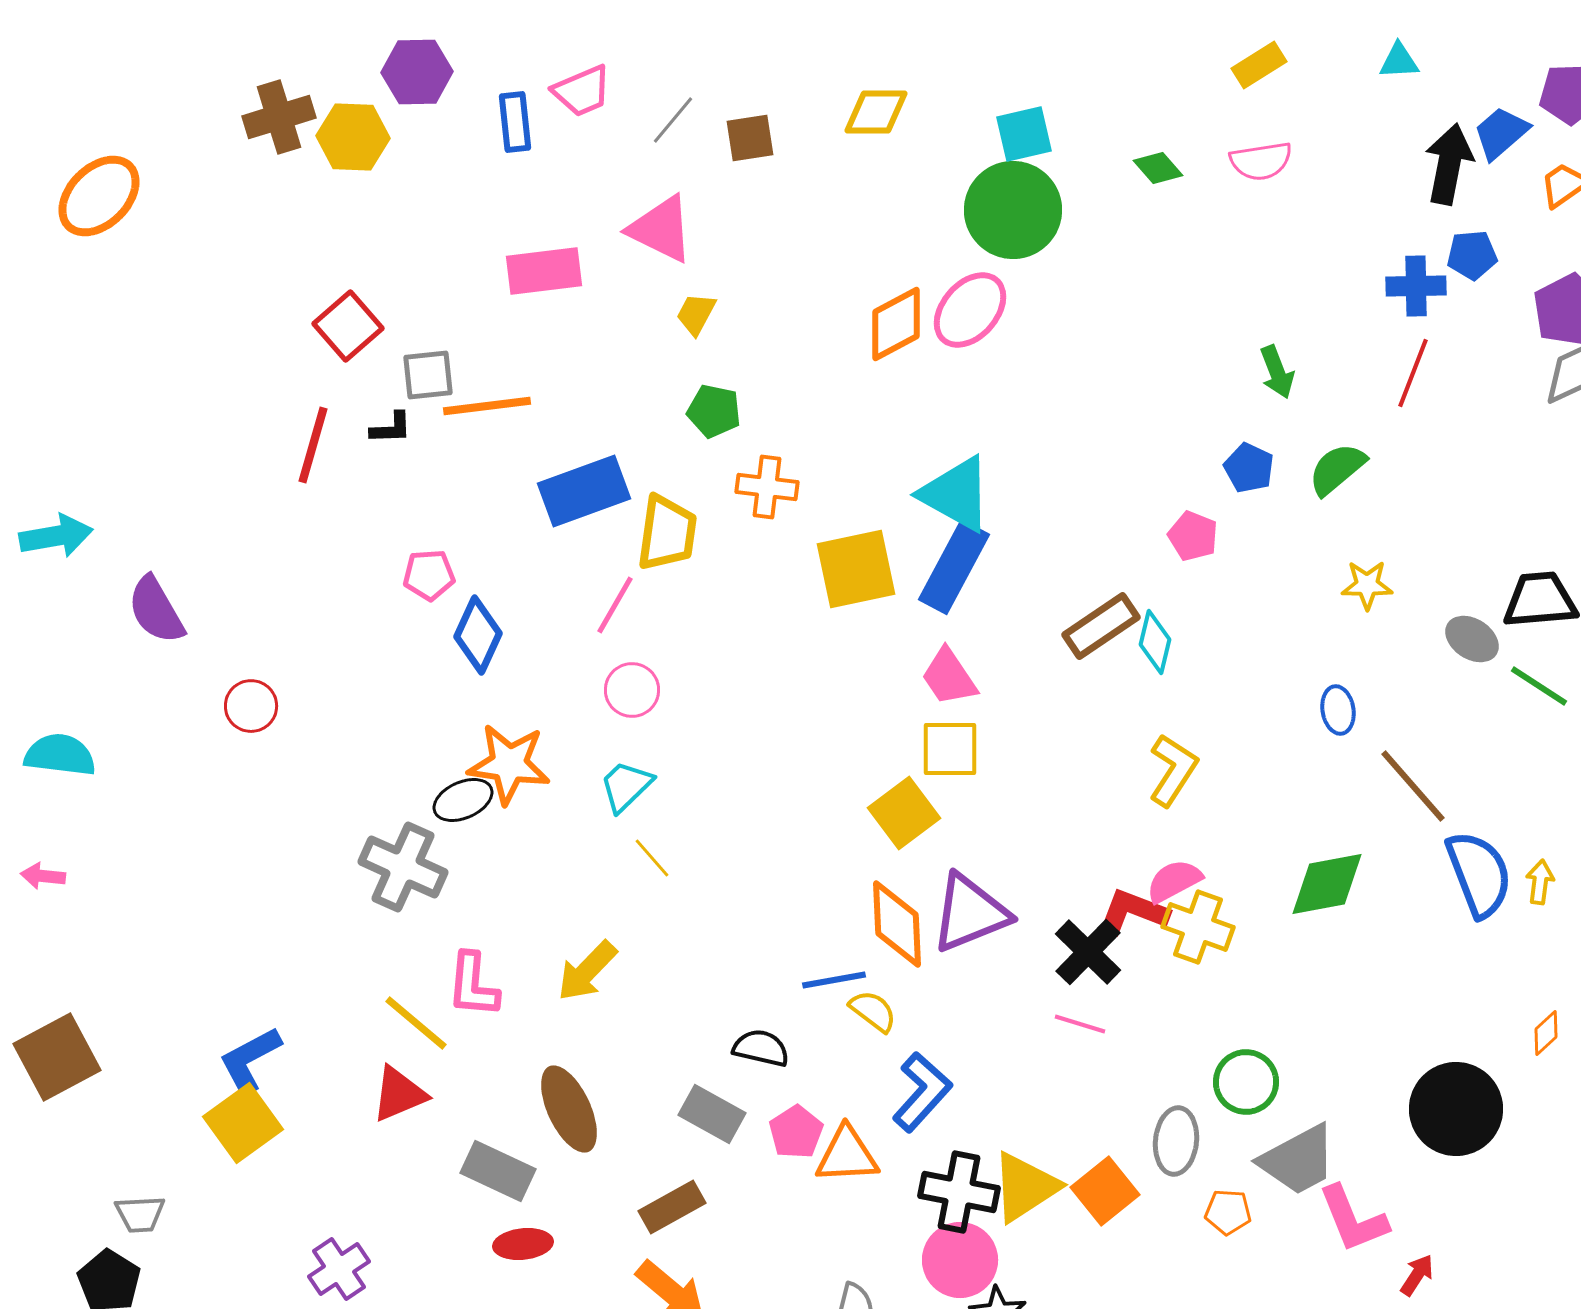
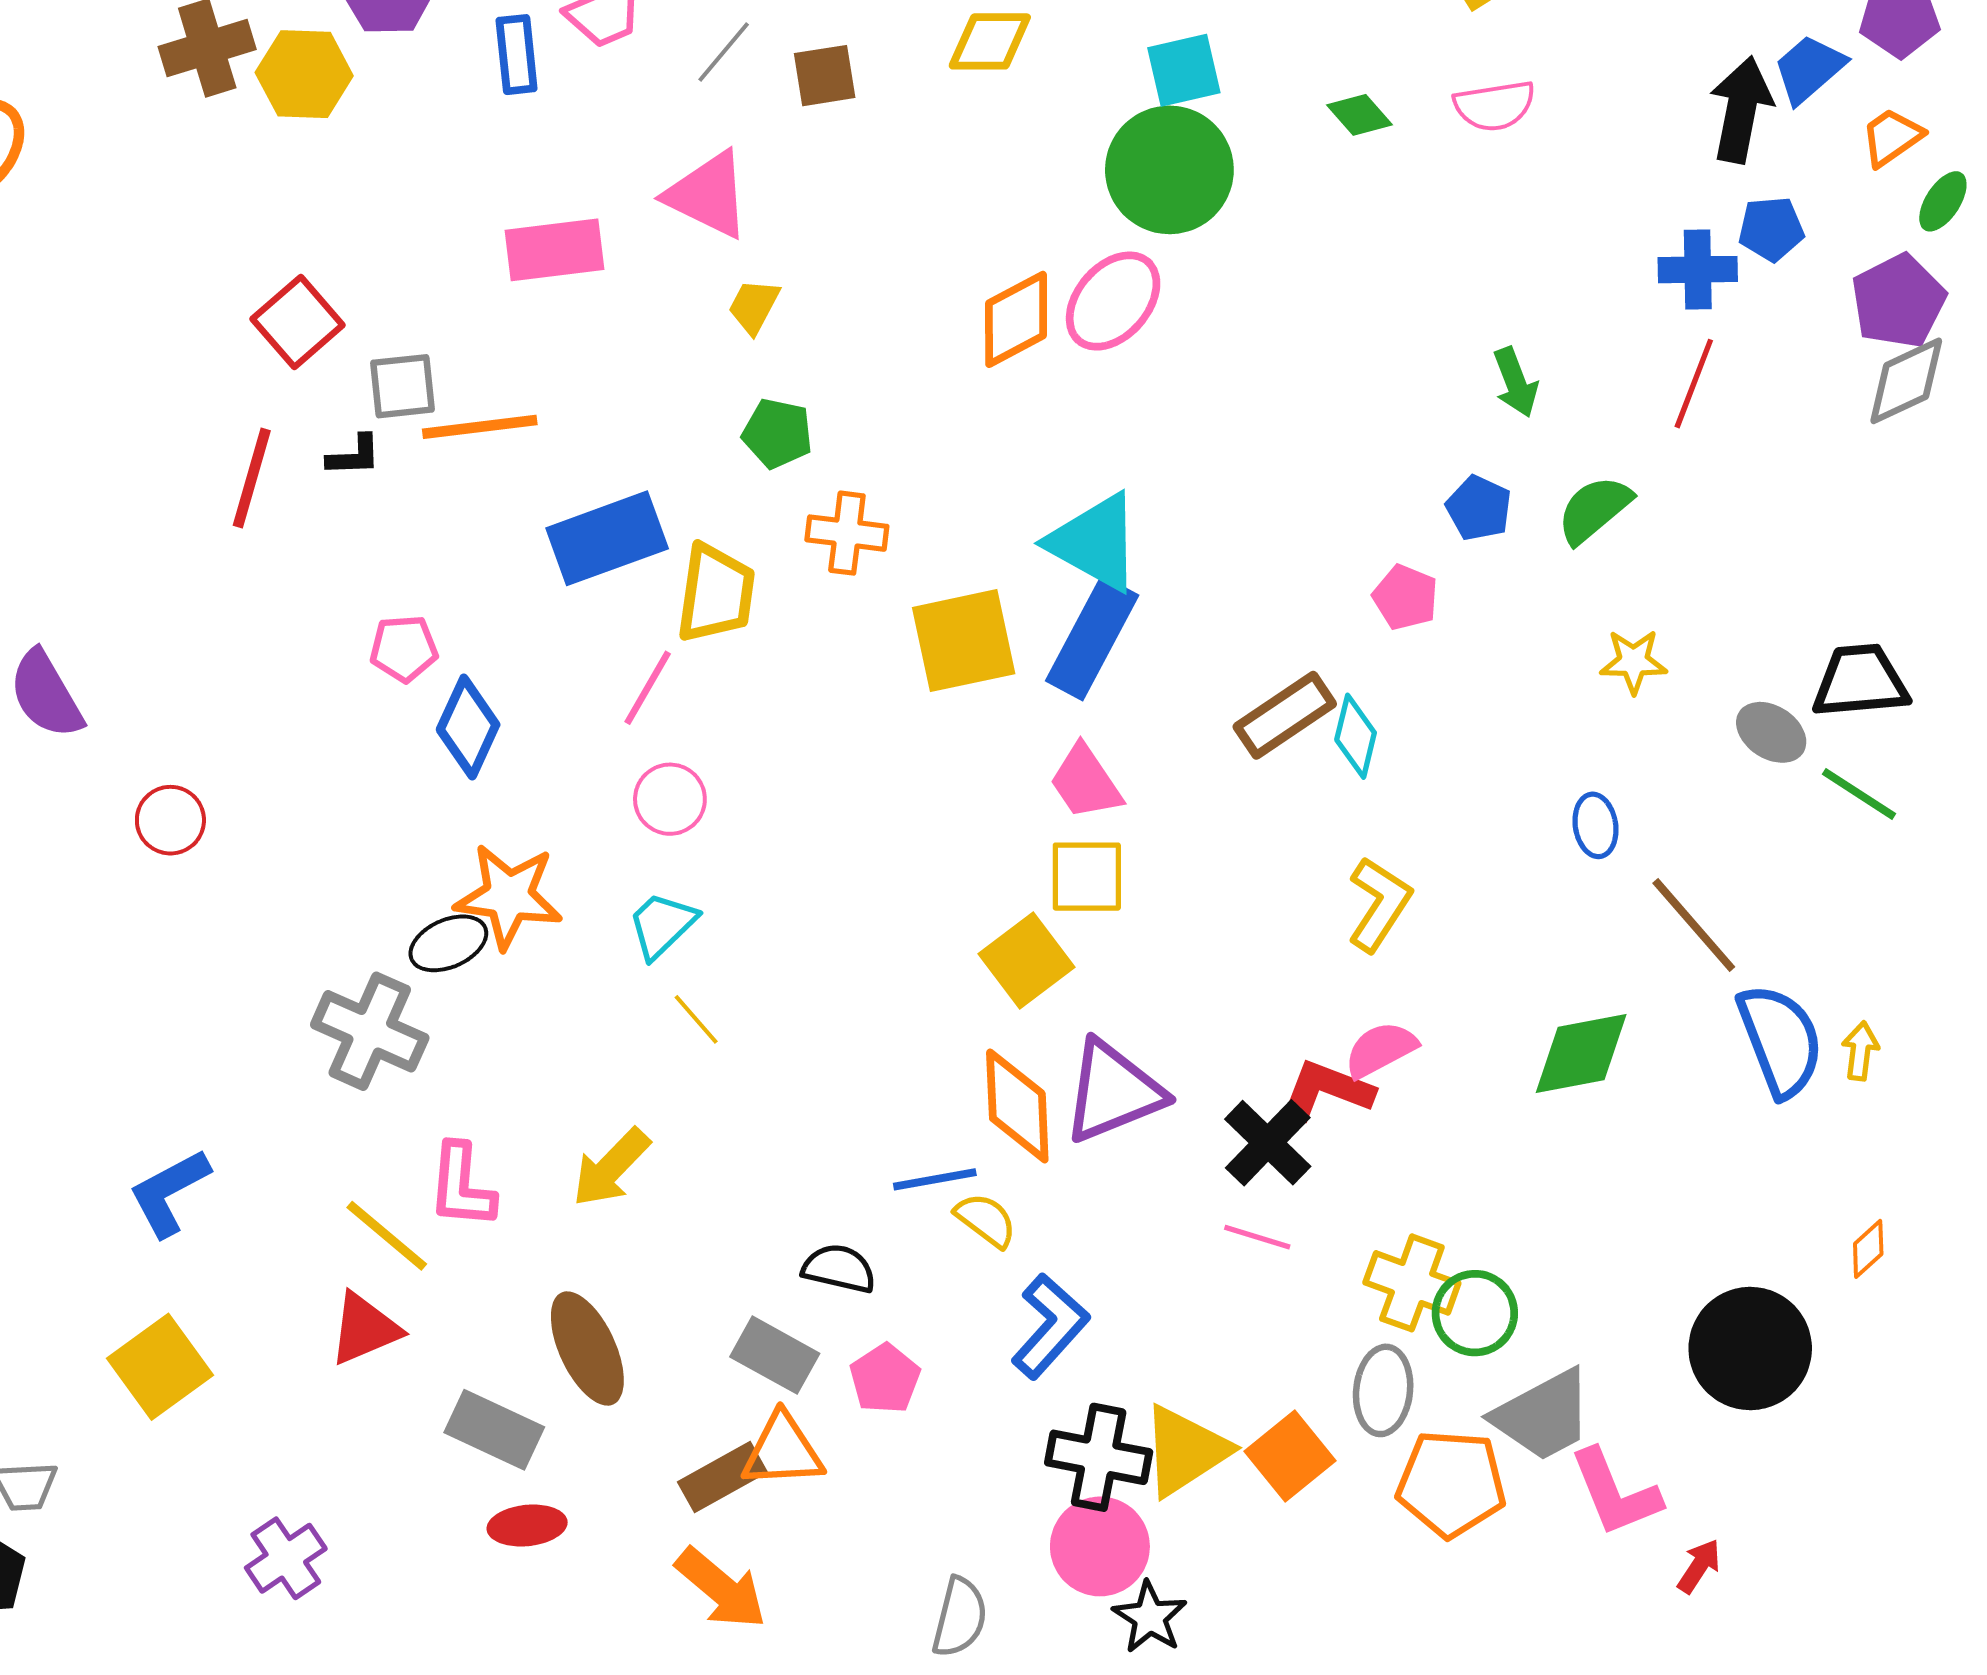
yellow cross: (1198, 927) -> (1412, 1283), moved
blue L-shape: (250, 1060) -> (169, 1192), moved
orange triangle: (847, 1155) -> (783, 1451), moved
orange pentagon: (1228, 1212) -> (1451, 1484), size x1.8

